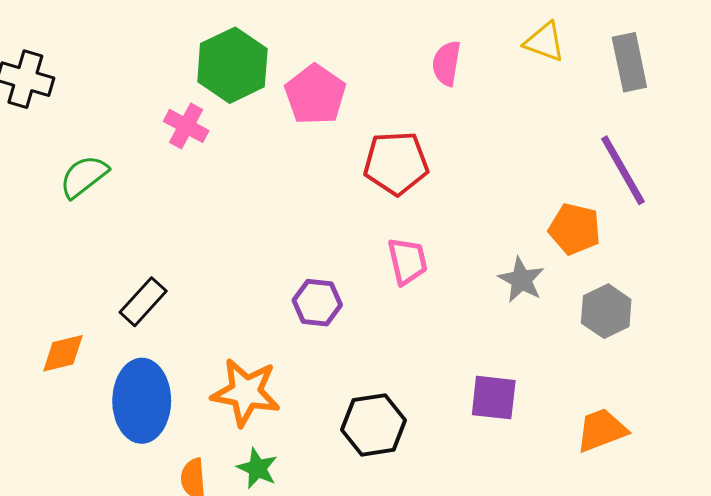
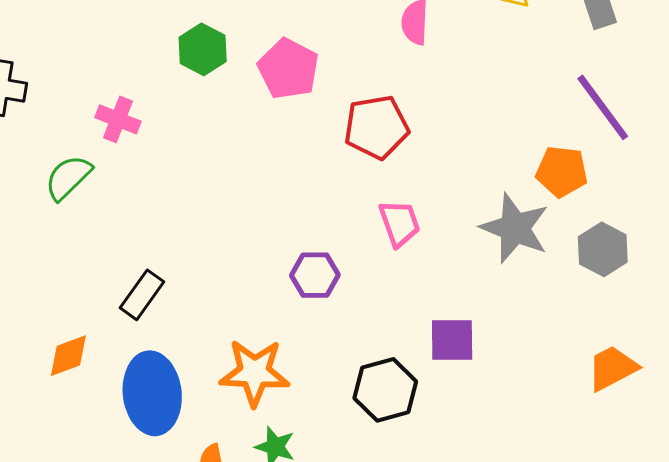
green hexagon: (232, 65) -> (203, 49), size x0.7
pink cross: (186, 126) -> (118, 119), moved
gray star: (521, 280) -> (515, 228), size x1.5
purple square: (494, 398) -> (452, 340), moved

